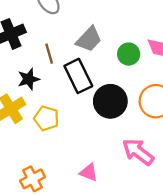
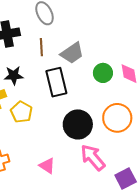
brown line: (49, 54) -> (41, 47), moved
black circle: (110, 101) -> (78, 124), moved

